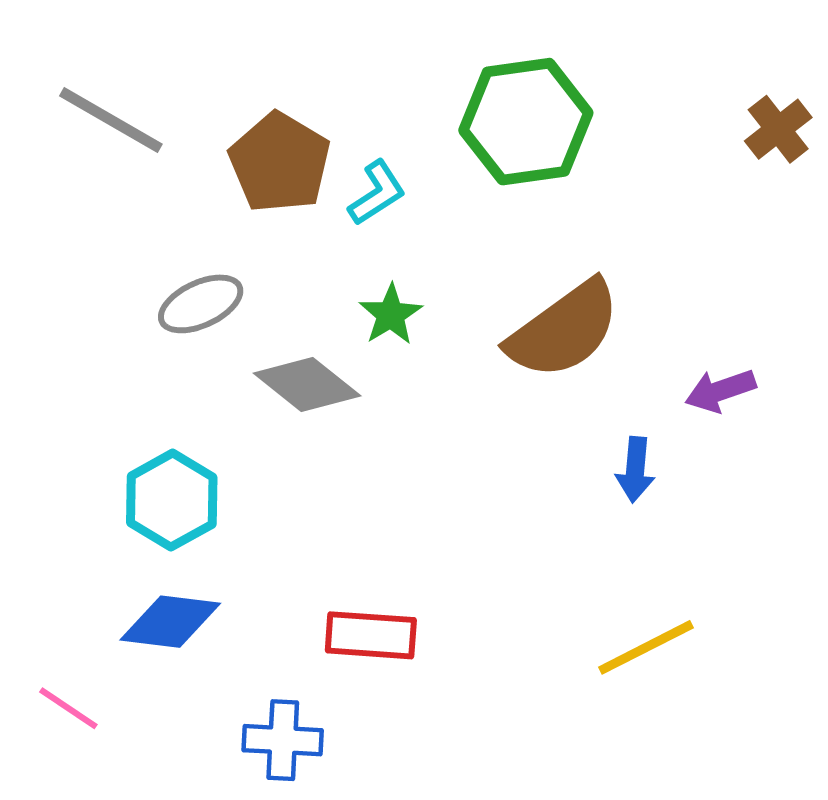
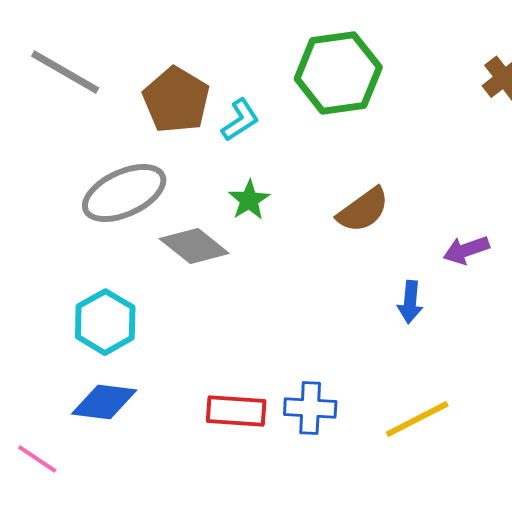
gray ellipse: (201, 304) -> (124, 193), size x1.5
brown semicircle: (564, 330) -> (363, 210), size x0.7
blue cross: (283, 740) -> (310, 408), moved

